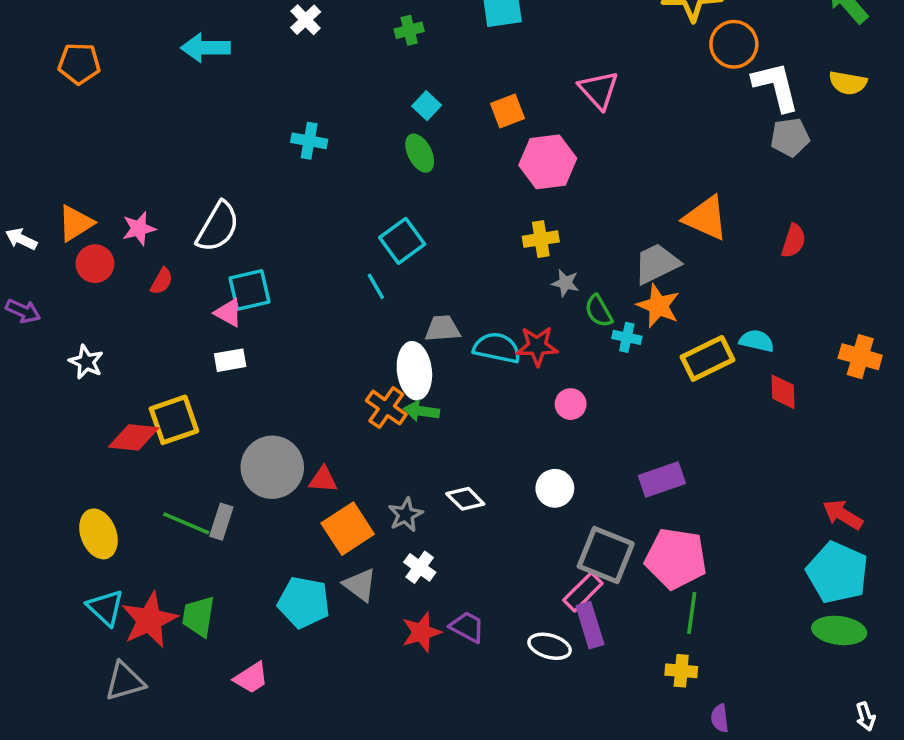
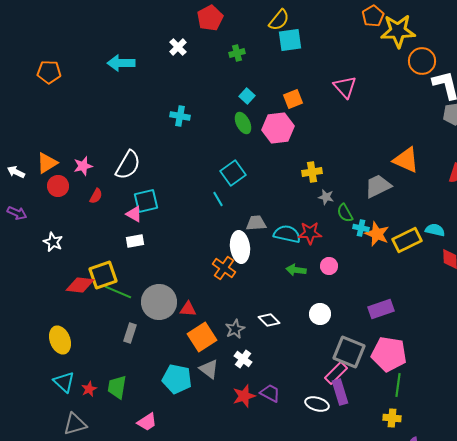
pink hexagon: (548, 162) -> (278, 128), moved
orange star: (658, 306) -> (377, 234), moved
green arrow: (421, 411) -> (296, 270), moved
green line: (186, 523) -> (118, 292), moved
red star: (149, 620) -> (89, 389), size x0.5

